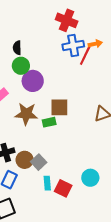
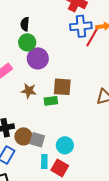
brown star: (26, 114) -> (29, 91), size x0.7
gray square: (39, 162) -> (37, 140), turned -35
cyan circle: (90, 178) -> (65, 145), moved

